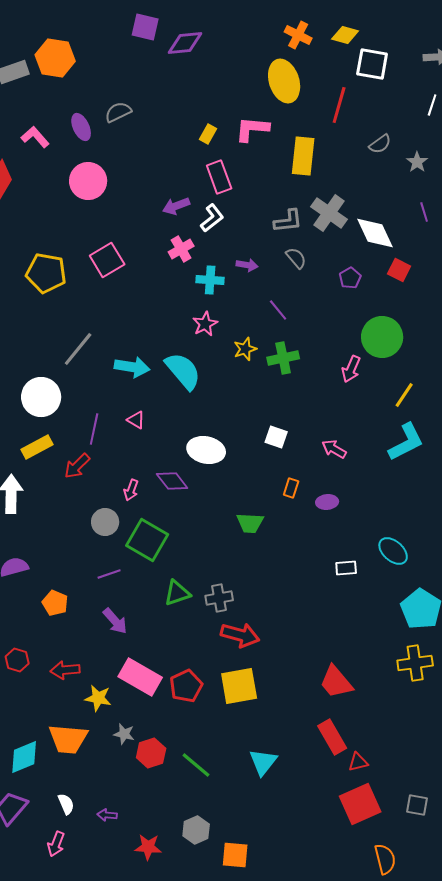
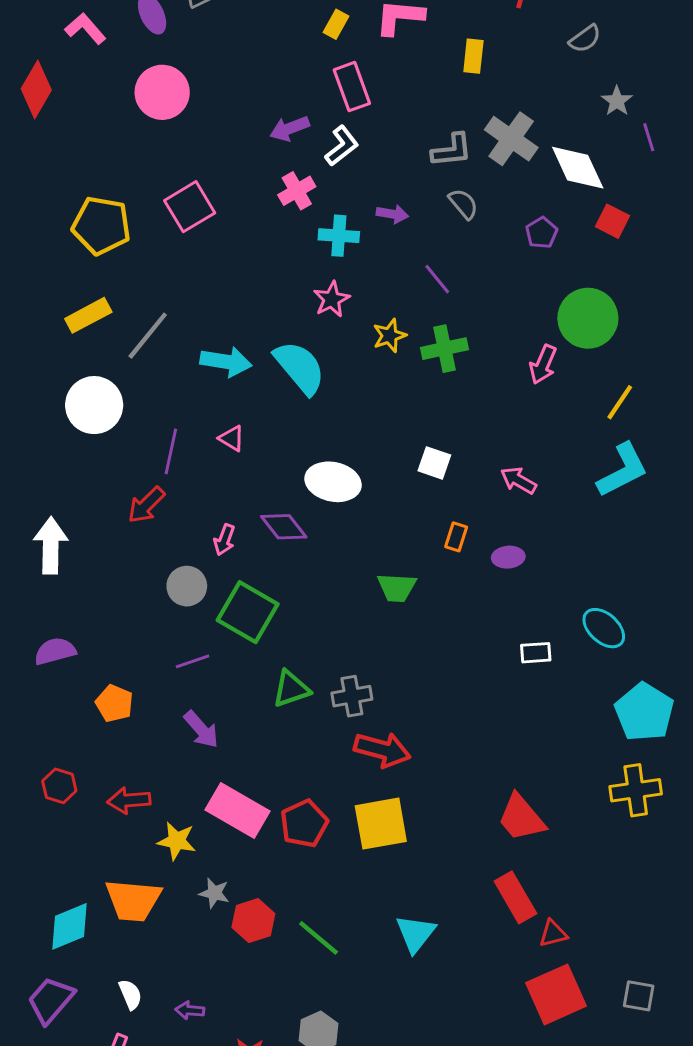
yellow rectangle: (303, 156) -> (473, 56), size x0.6
gray star: (417, 162) -> (617, 101), moved
yellow rectangle: (37, 447) -> (88, 315), moved

